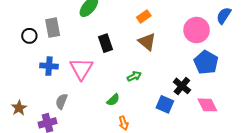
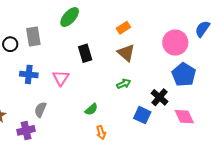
pink triangle: (81, 69) -> (61, 78), size x0.7
green arrow: (134, 76) -> (124, 84), moved

